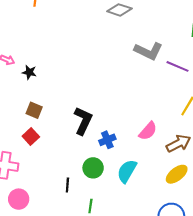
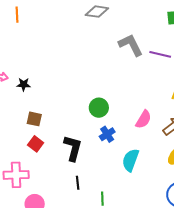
gray L-shape: (148, 51) -> (131, 45), turned -132
black L-shape: (83, 121) -> (73, 148), moved
green circle: (93, 168) -> (99, 108), moved

